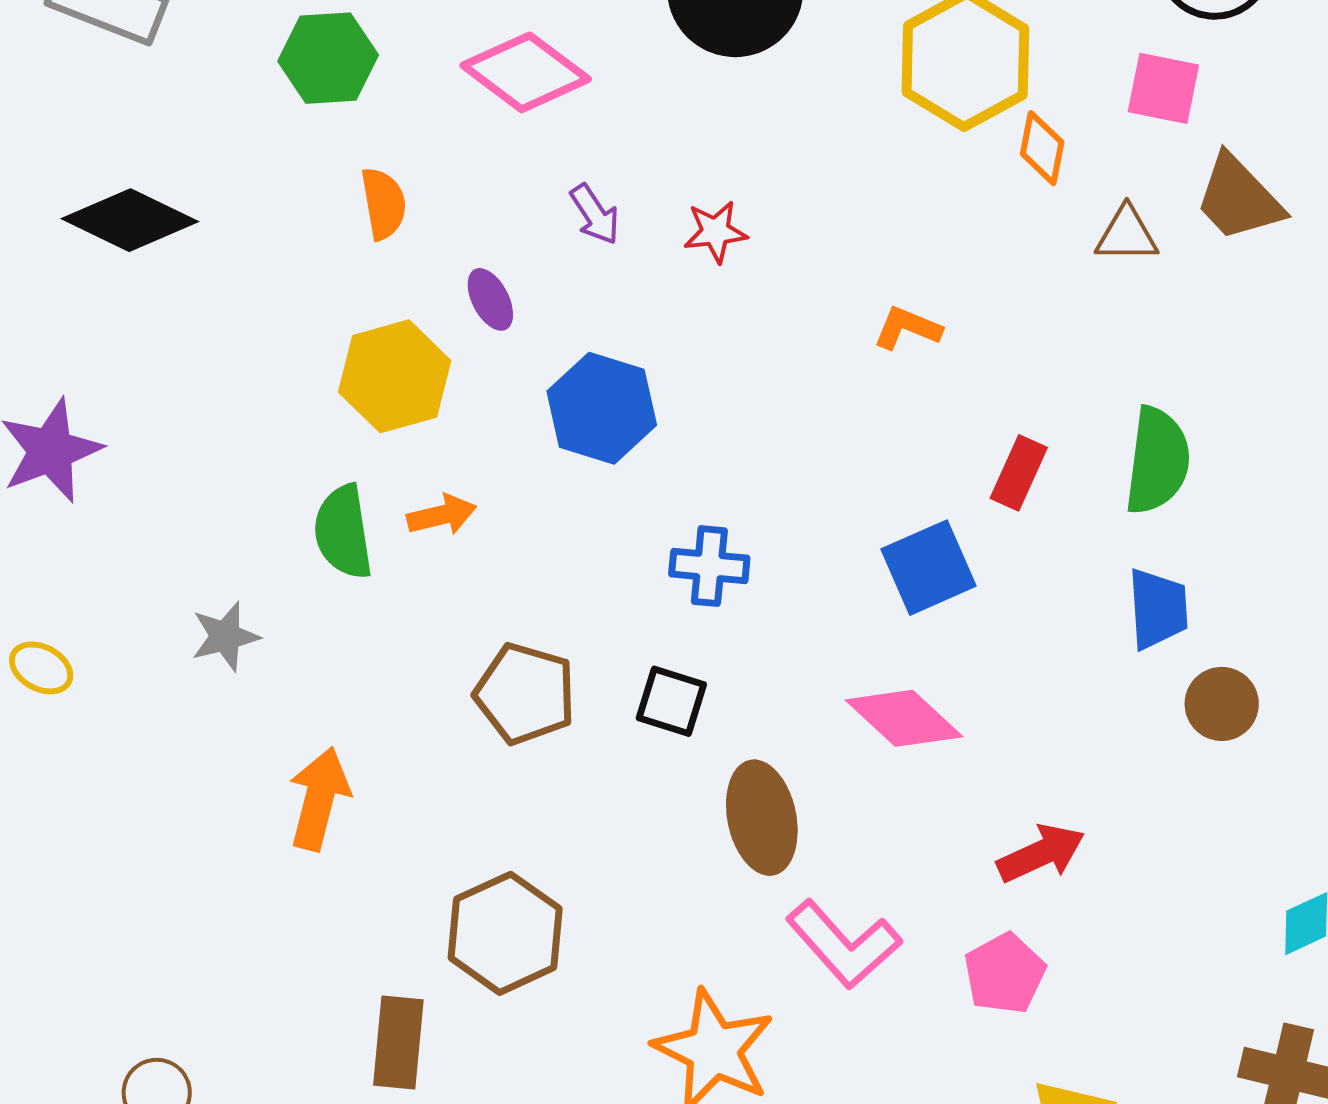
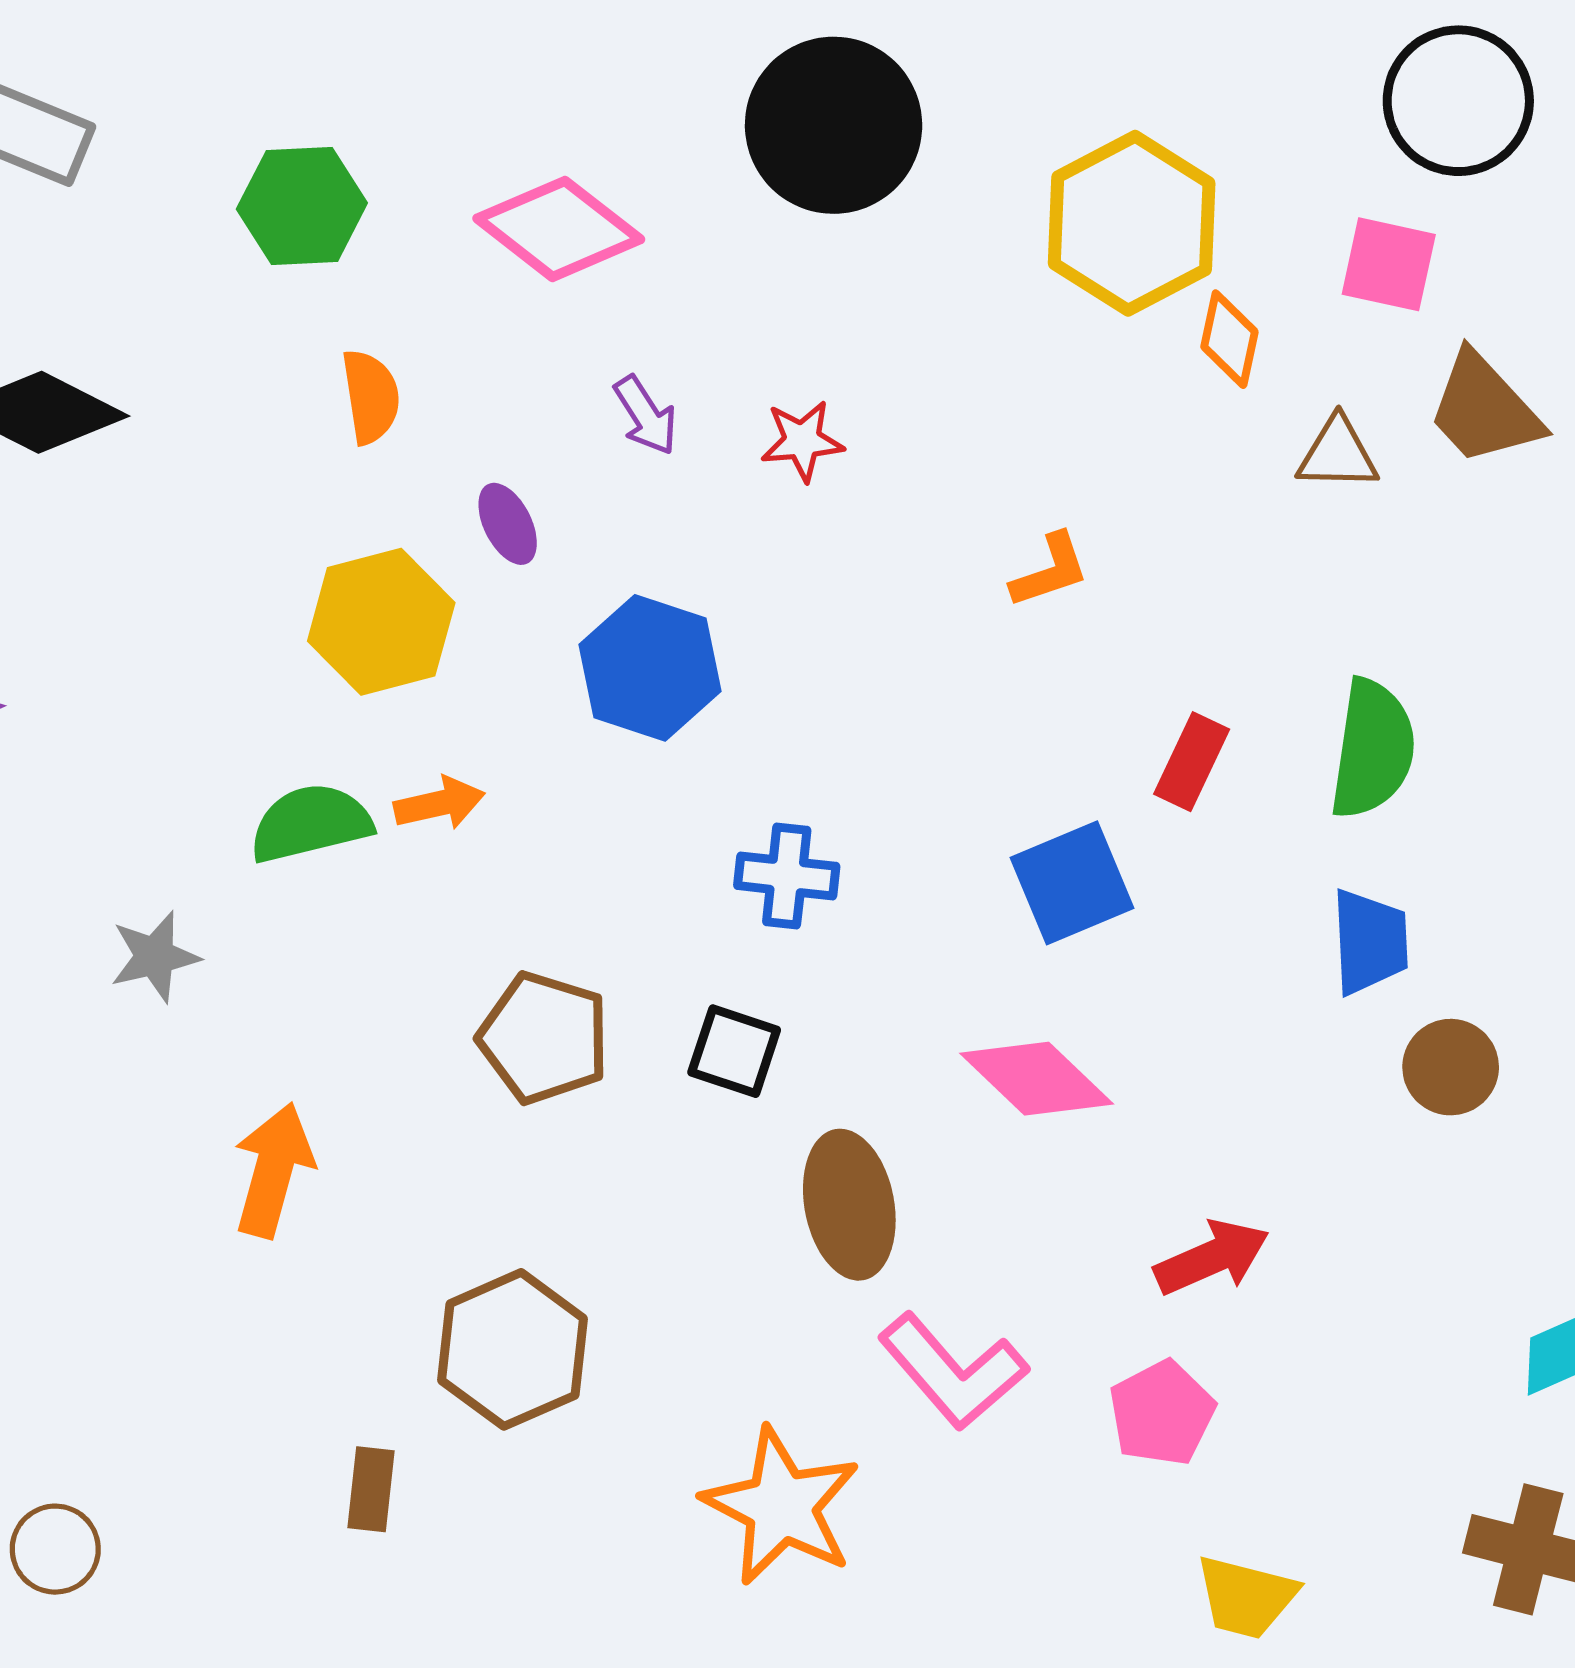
orange L-shape: (907, 328) -> (1050, 571), turned 138
green semicircle: (343, 532) -> (311, 823), turned 84
brown rectangle: (398, 1042) -> (371, 1489), size x0.7

